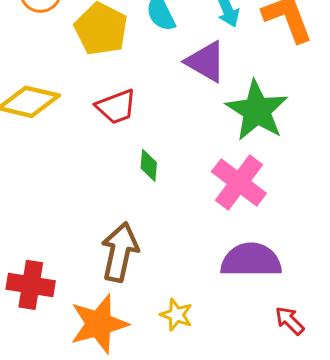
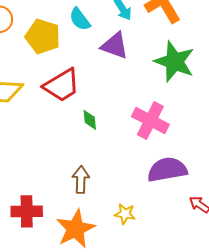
red trapezoid: (116, 107) -> (62, 85), size x1.4
green star: (257, 111) -> (174, 62), moved
brown arrow: (120, 252) -> (81, 180), size x0.7

